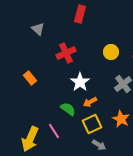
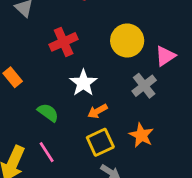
yellow circle: (111, 52) -> (127, 40), size x1.5
green semicircle: (68, 109) -> (48, 113), moved

